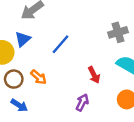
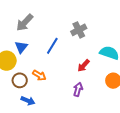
gray cross: (118, 32) -> (79, 30), moved
red arrow: (94, 75) -> (84, 66), turned 80

